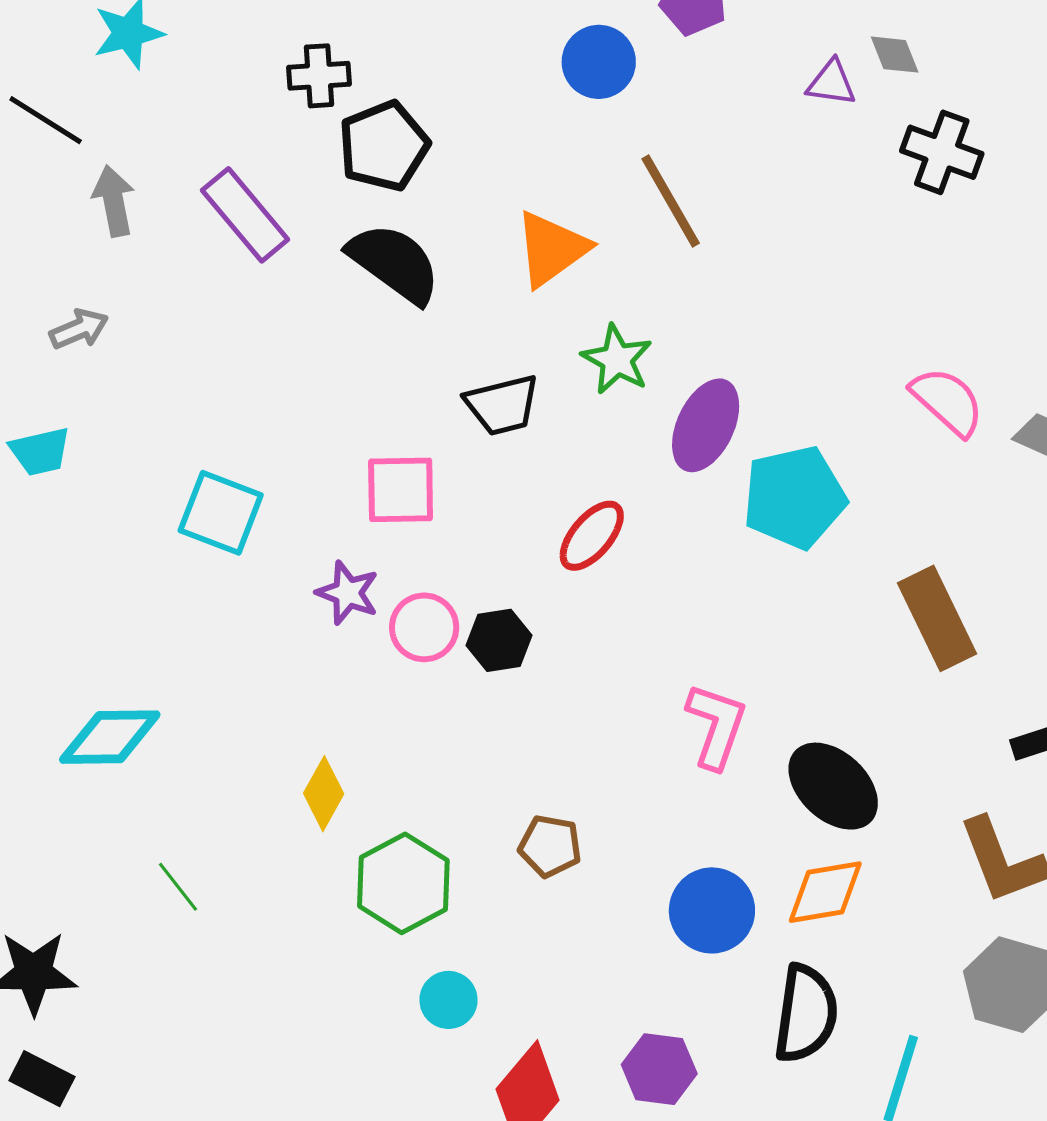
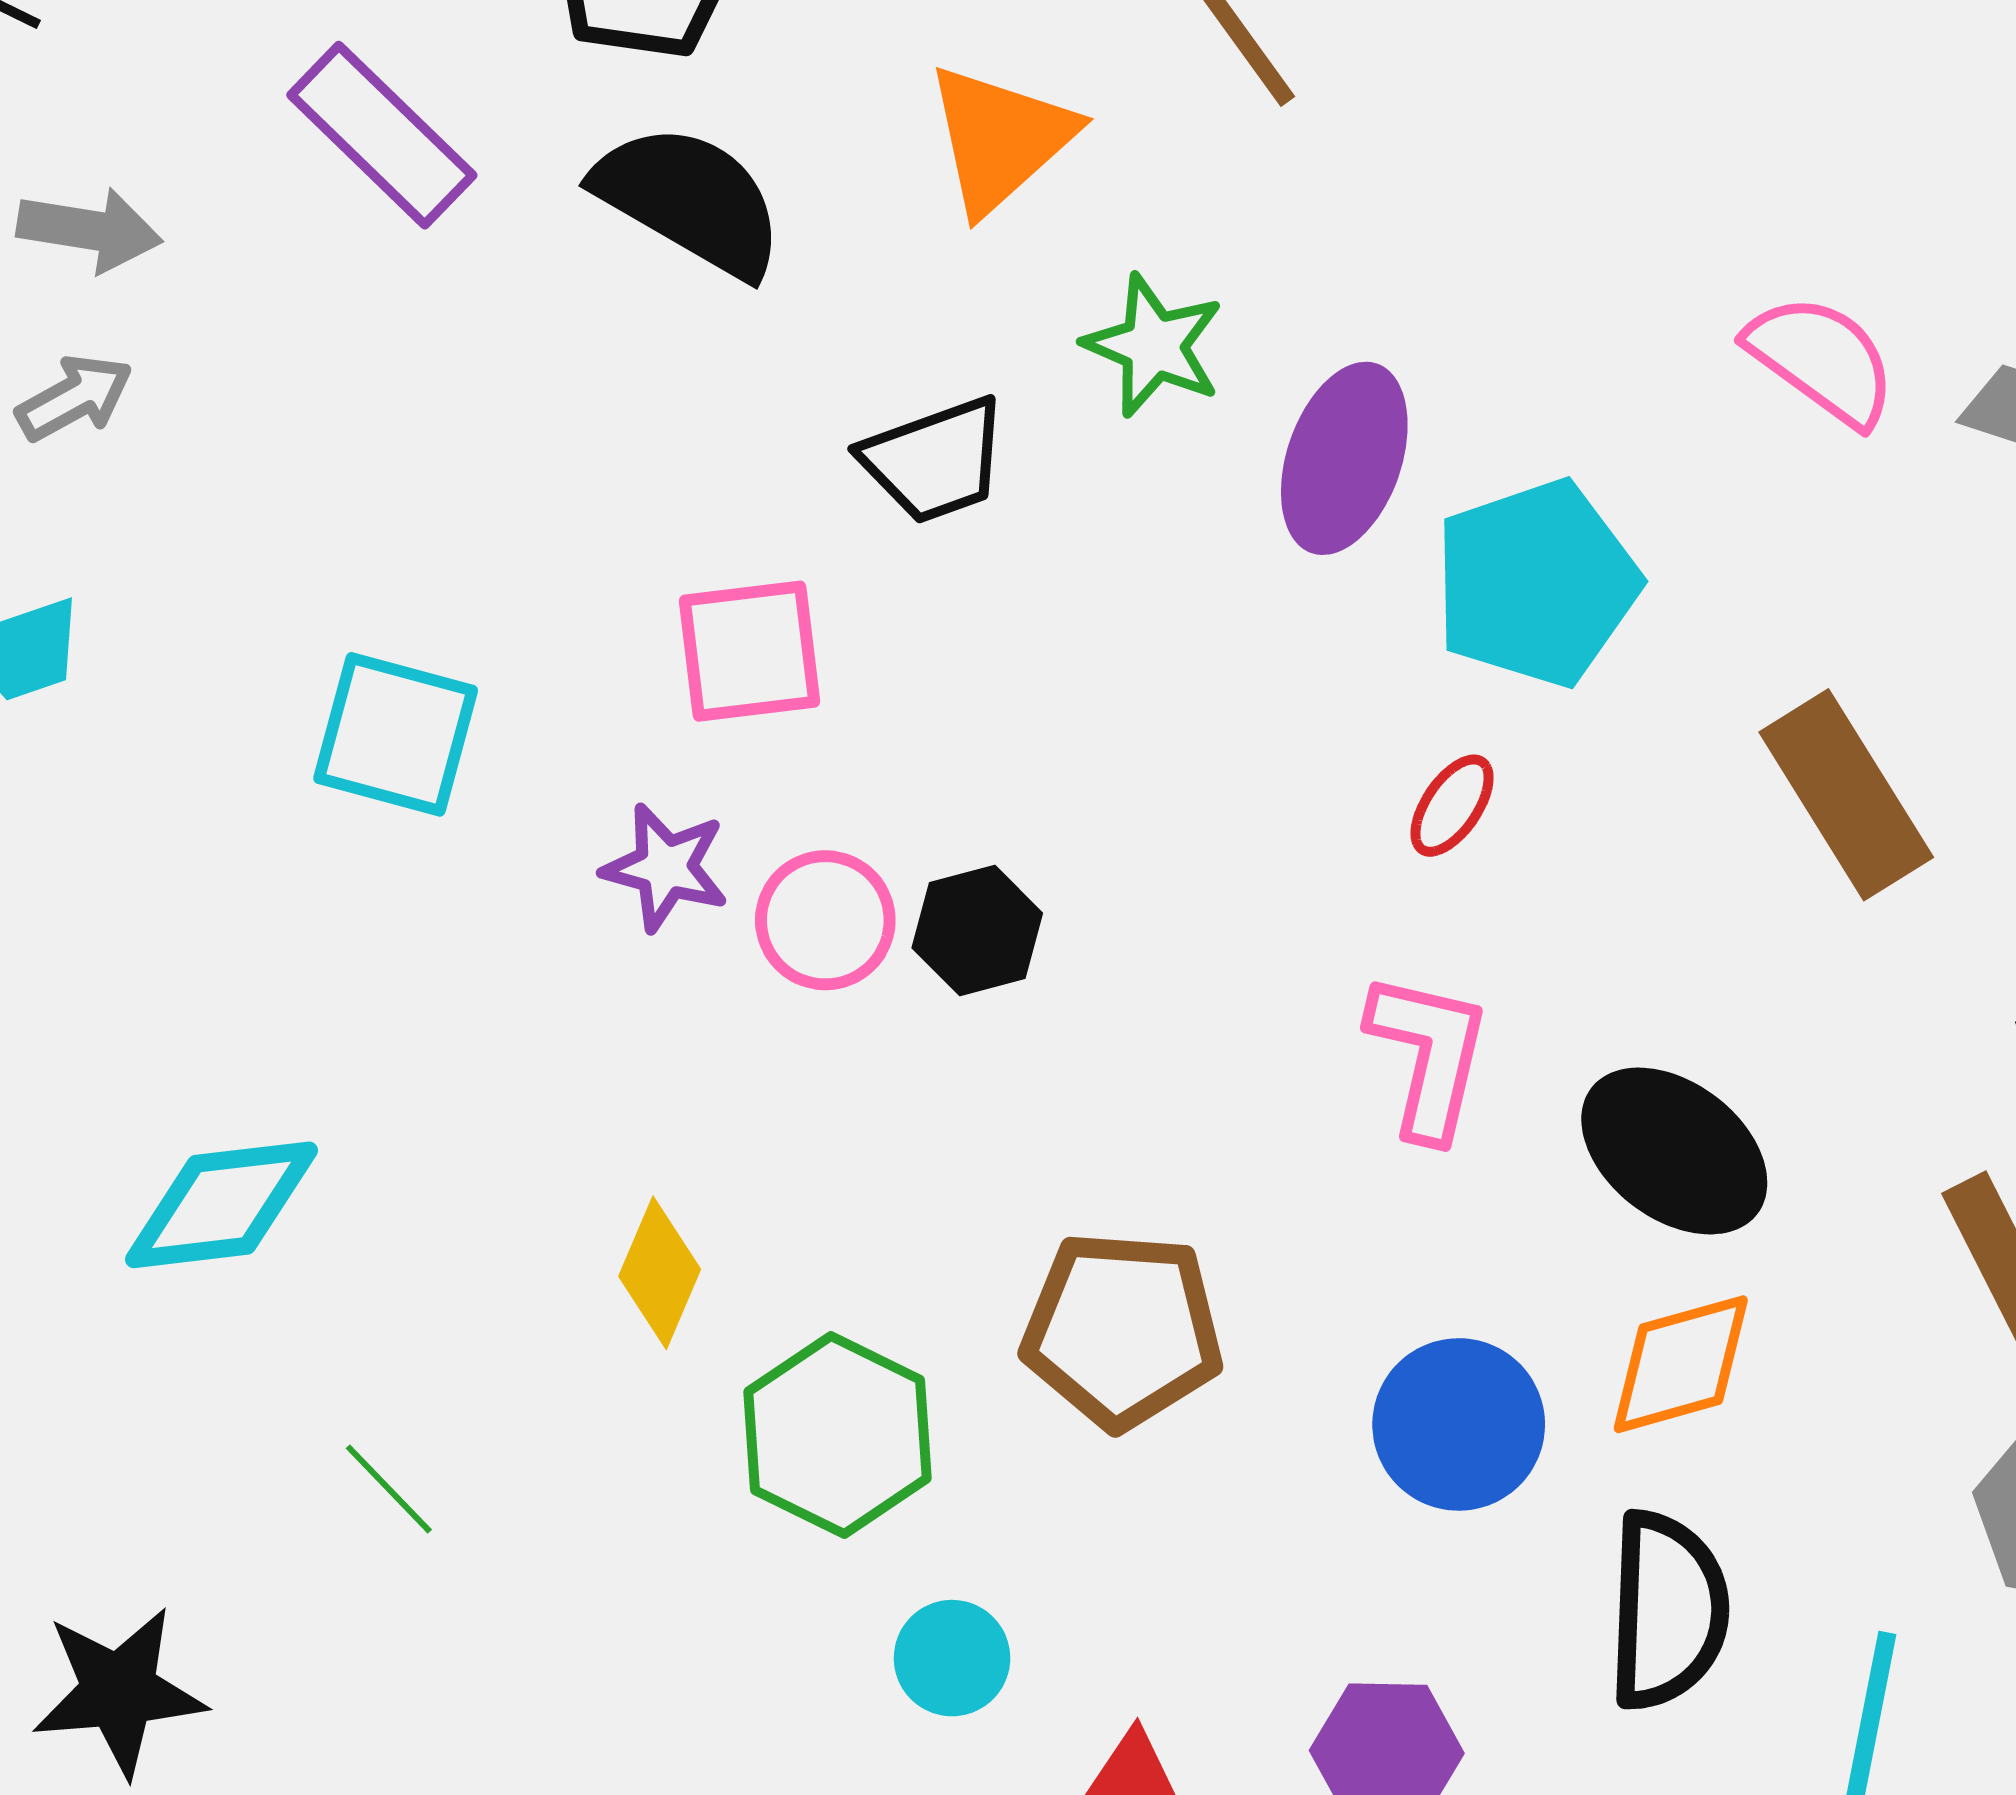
gray arrow: (114, 201) -> (90, 230), moved, turned 116
red ellipse: (592, 536) -> (1452, 806), moved, size x0.7
brown pentagon: (550, 846) -> (1122, 1330), size x1.6

